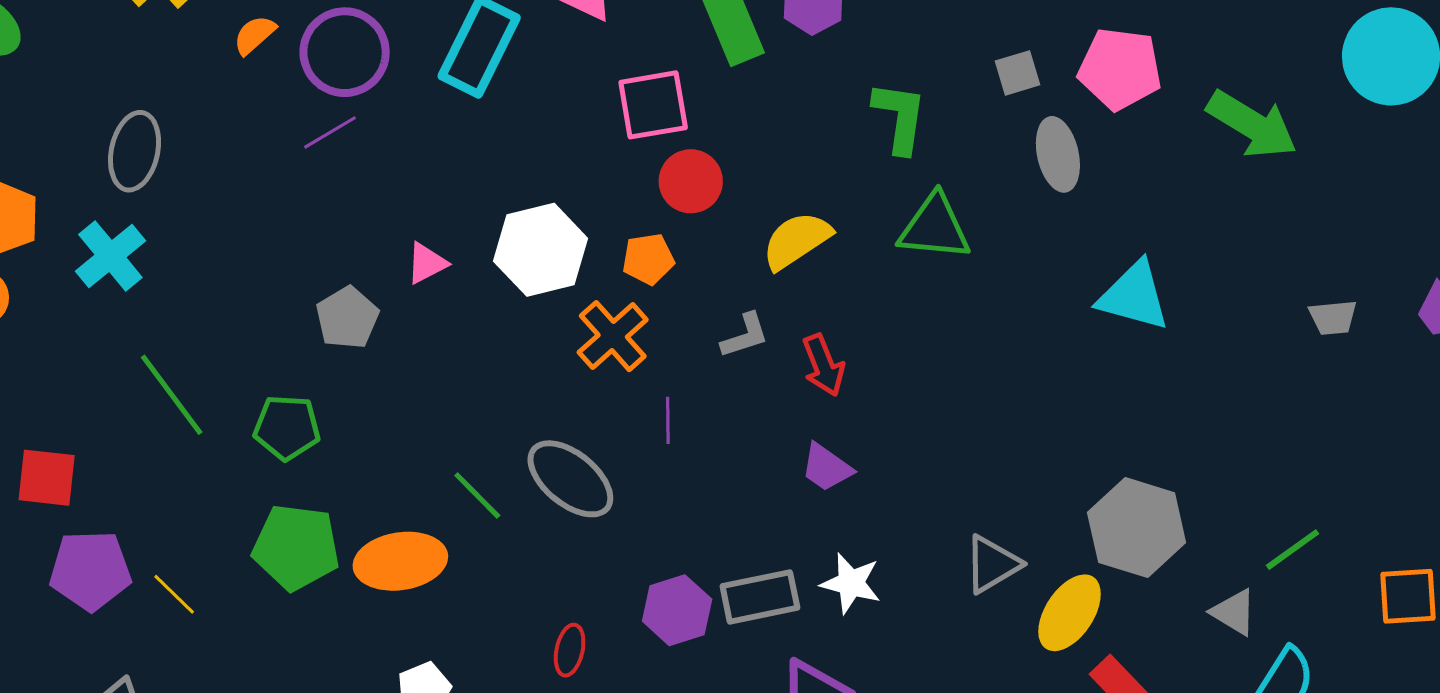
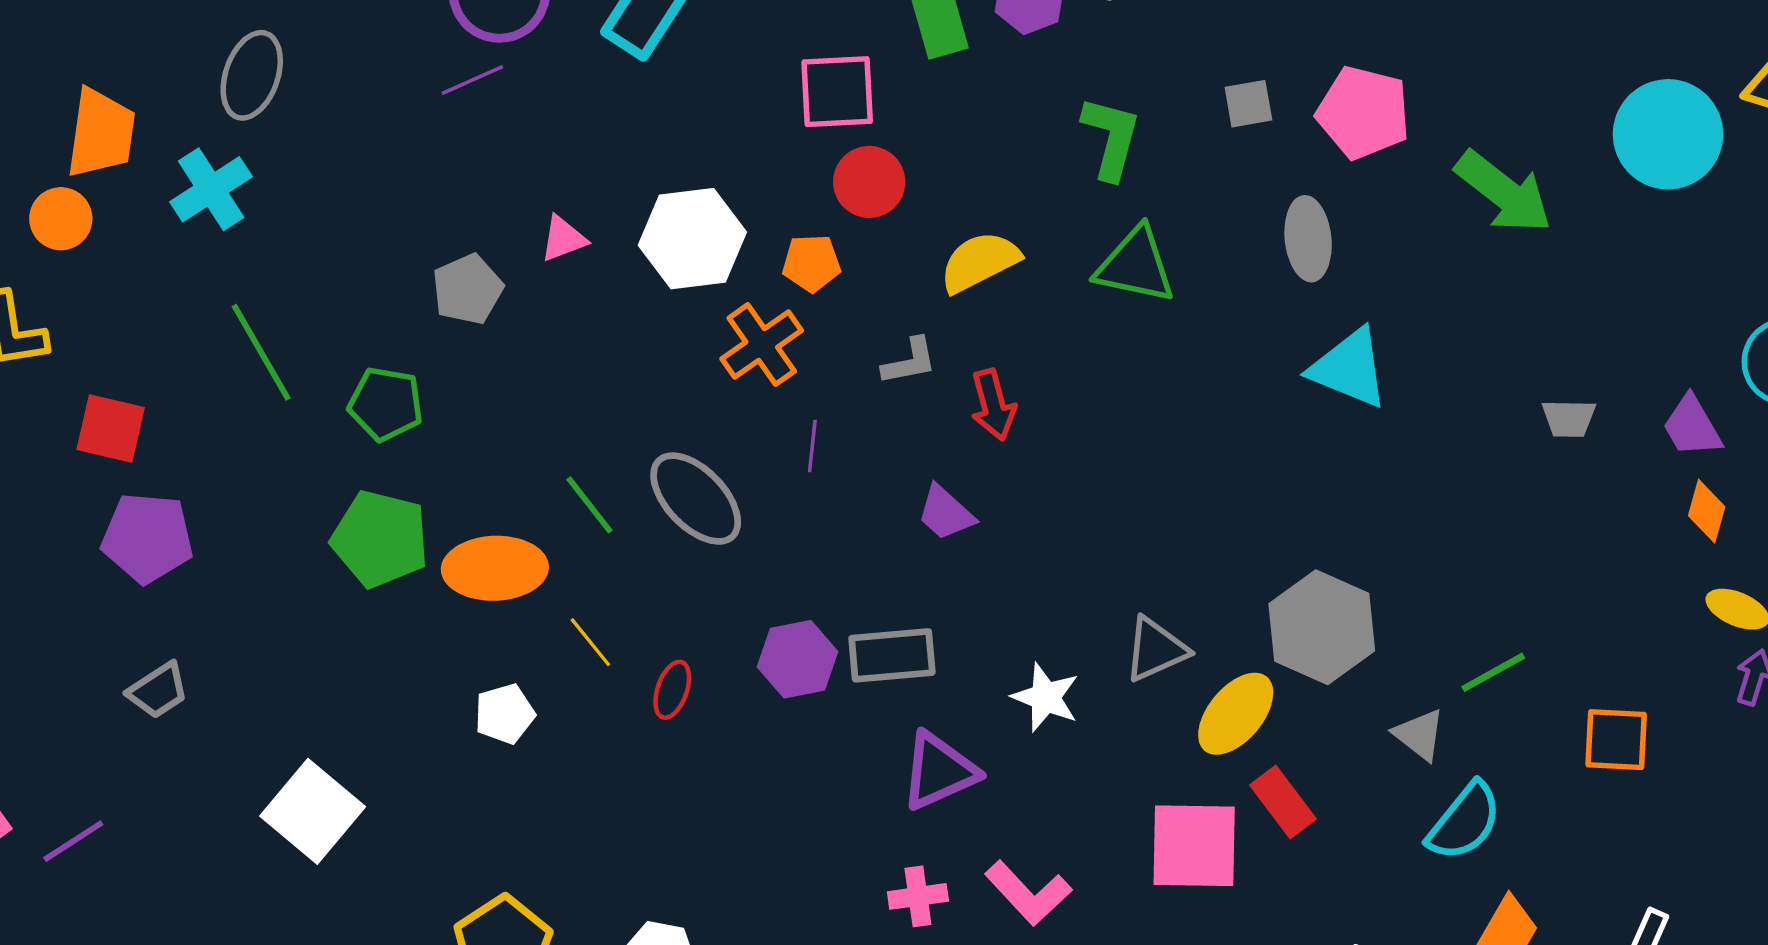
gray ellipse: (1058, 154) -> (1308, 239), moved
purple trapezoid: (826, 468) -> (946, 513), moved
white star: (851, 583) -> (1046, 697), moved
yellow line: (174, 594) -> (590, 642), moved

